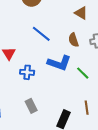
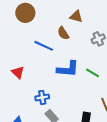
brown semicircle: (74, 40) -> (63, 33), moved
blue cross: (27, 72) -> (42, 97), moved

